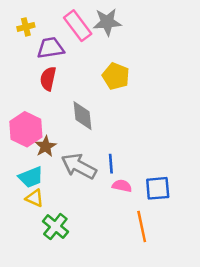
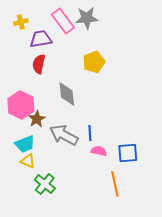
yellow pentagon: (116, 76) -> (94, 62), turned 30

